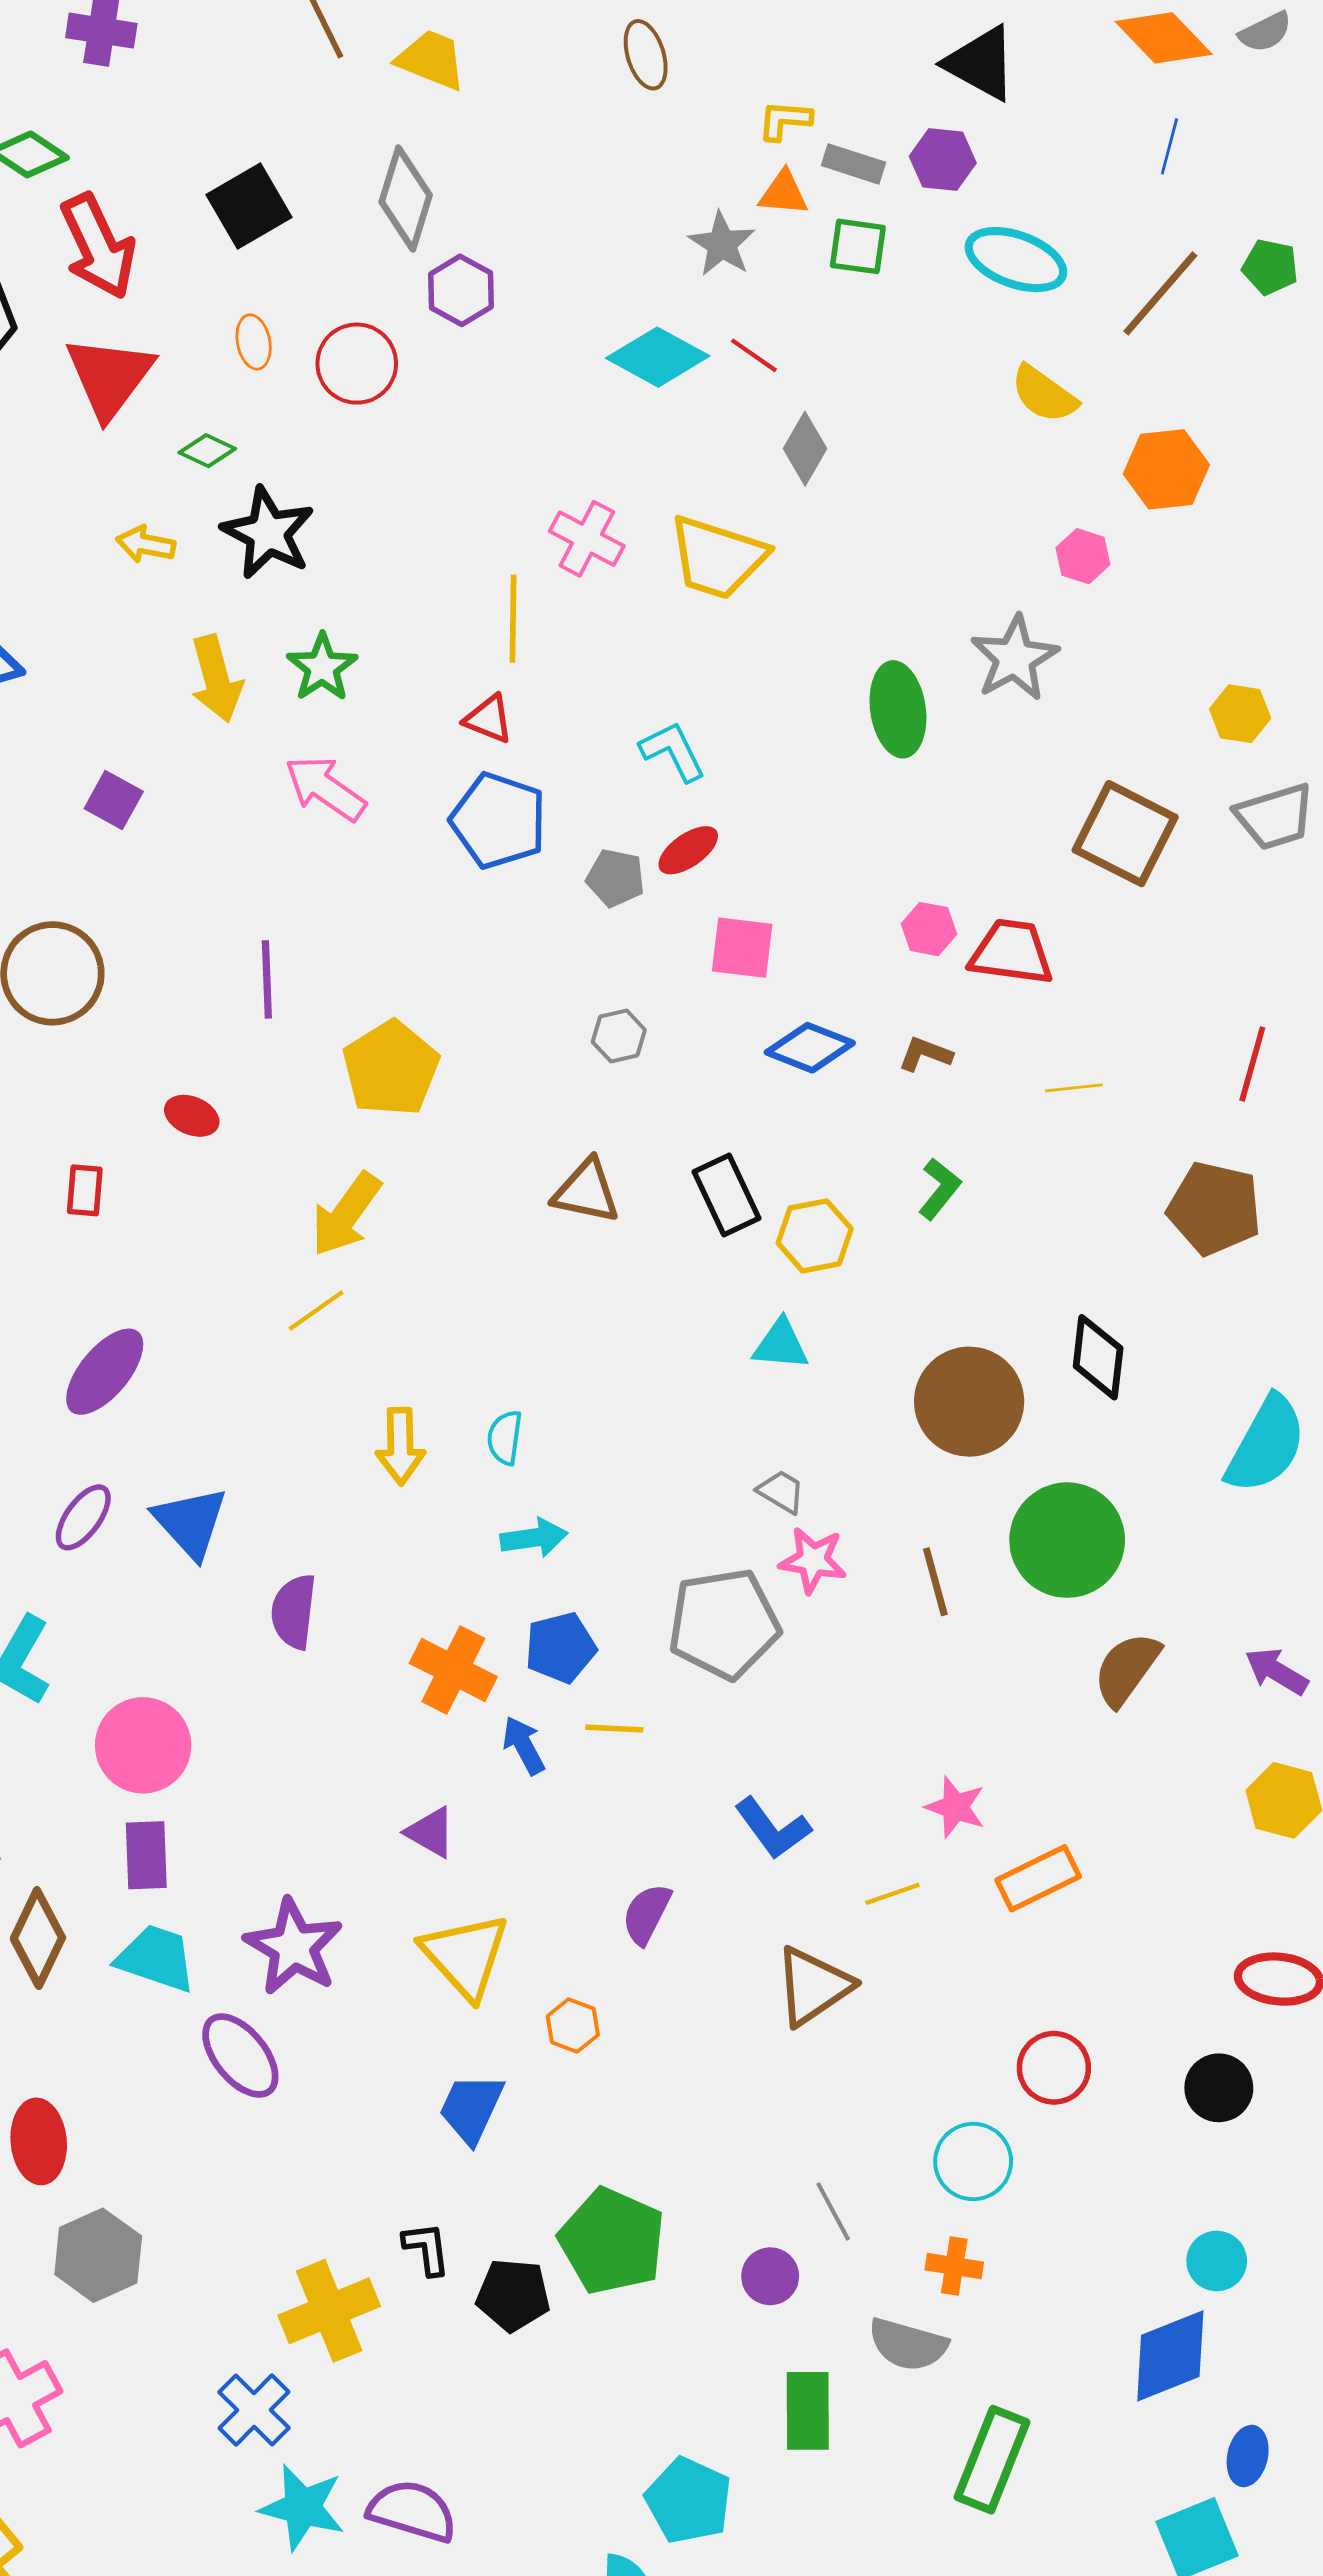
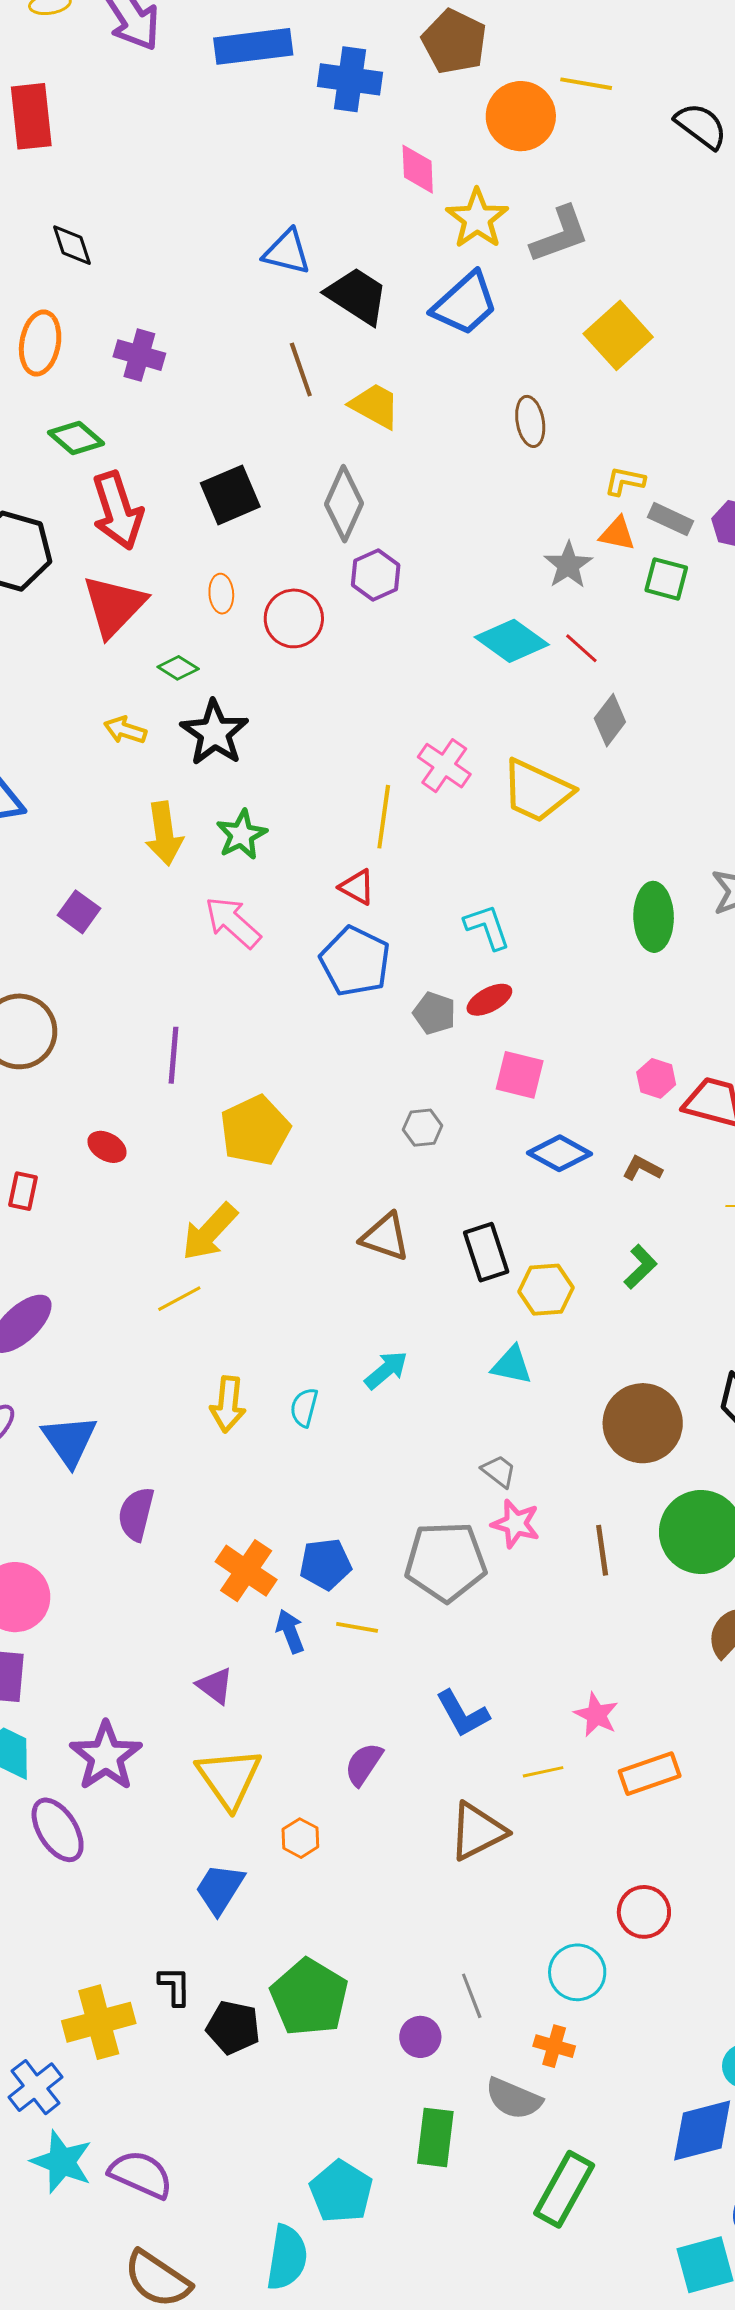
cyan arrow: (534, 1538) -> (386, 1370), moved, turned -39

